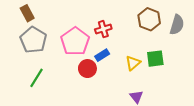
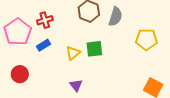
red circle: (87, 69) -> (20, 74), moved

